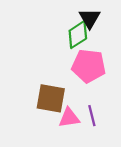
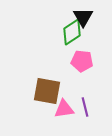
pink pentagon: (89, 66) -> (82, 61), size x0.7

